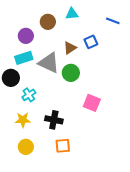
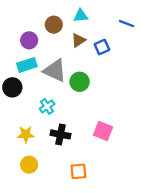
brown triangle: (70, 48) -> (78, 40), moved
cyan cross: (29, 95) -> (47, 106), moved
pink square: (92, 103) -> (103, 131), moved
orange square: (63, 146) -> (78, 171), moved

